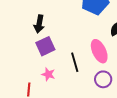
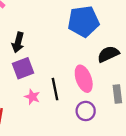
pink star: (48, 74) -> (32, 97), moved

